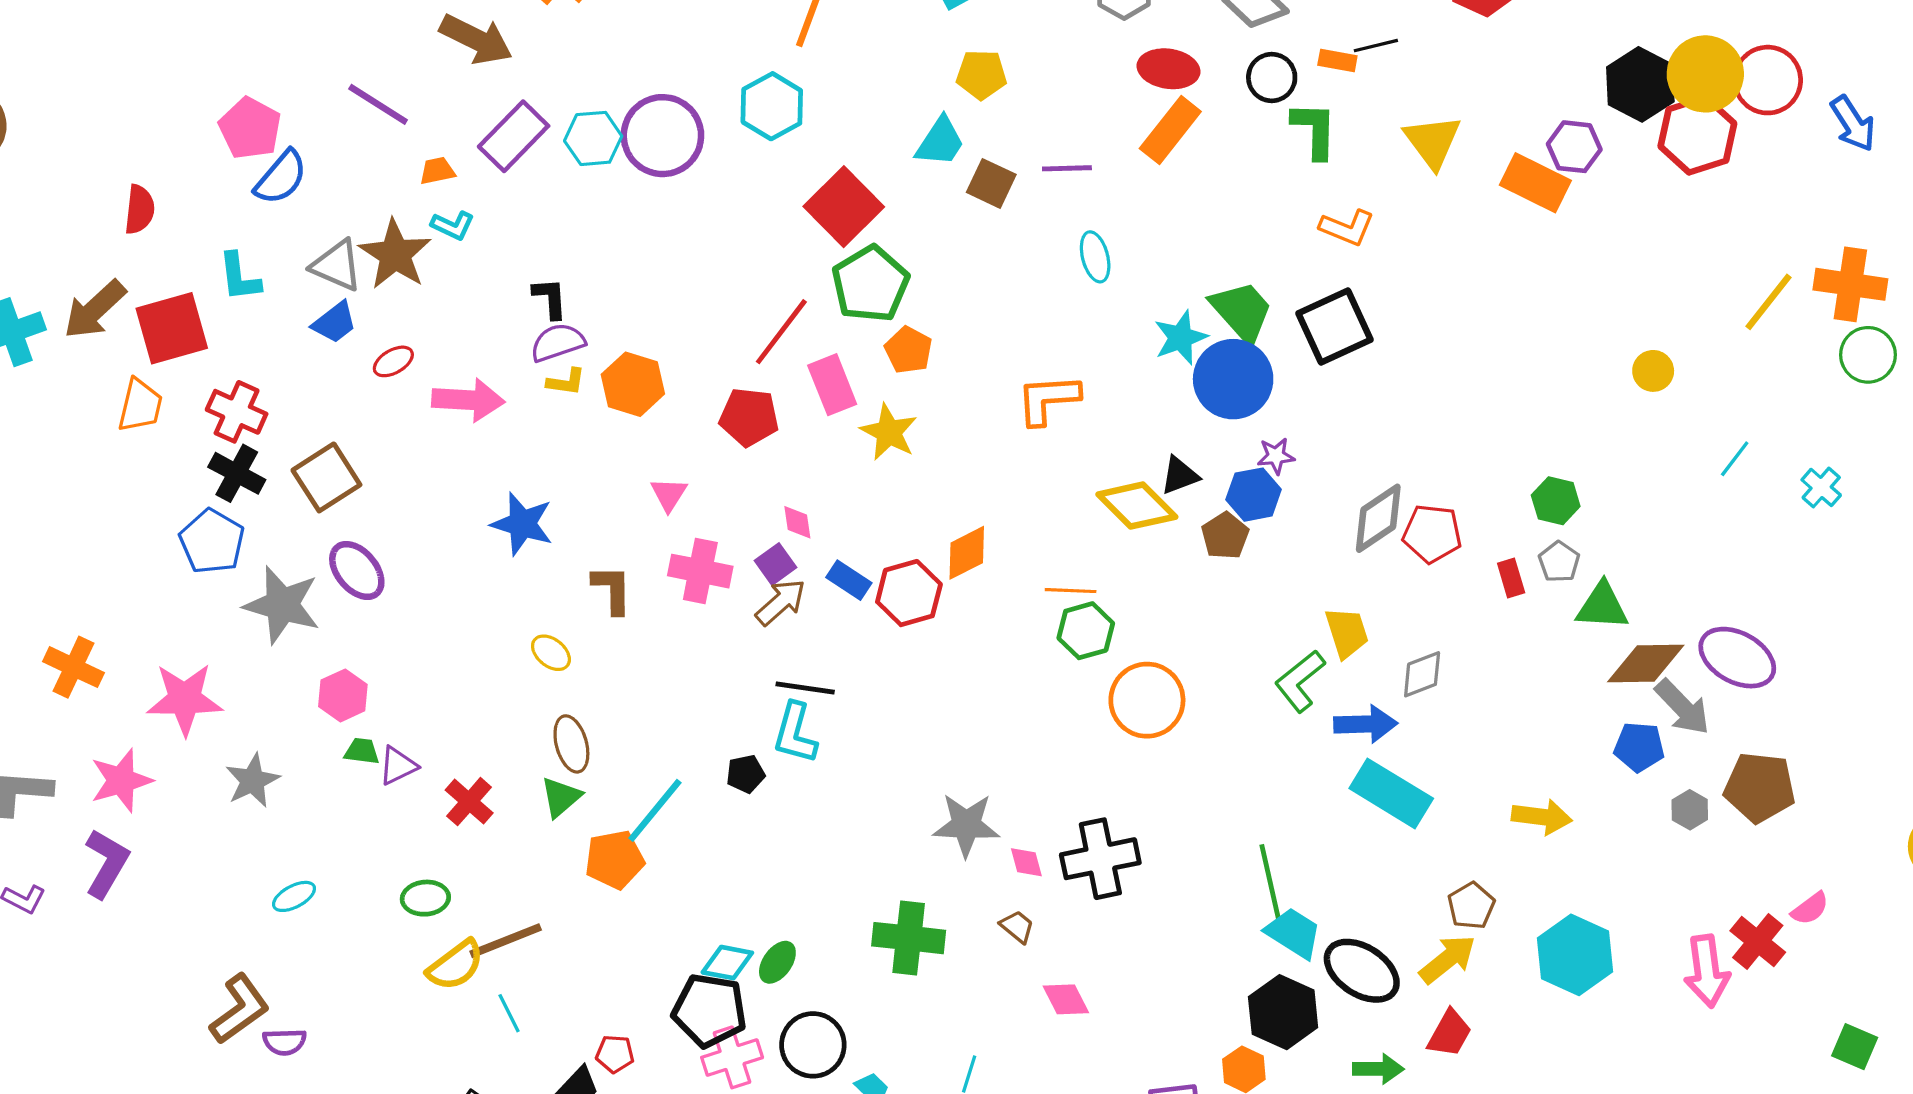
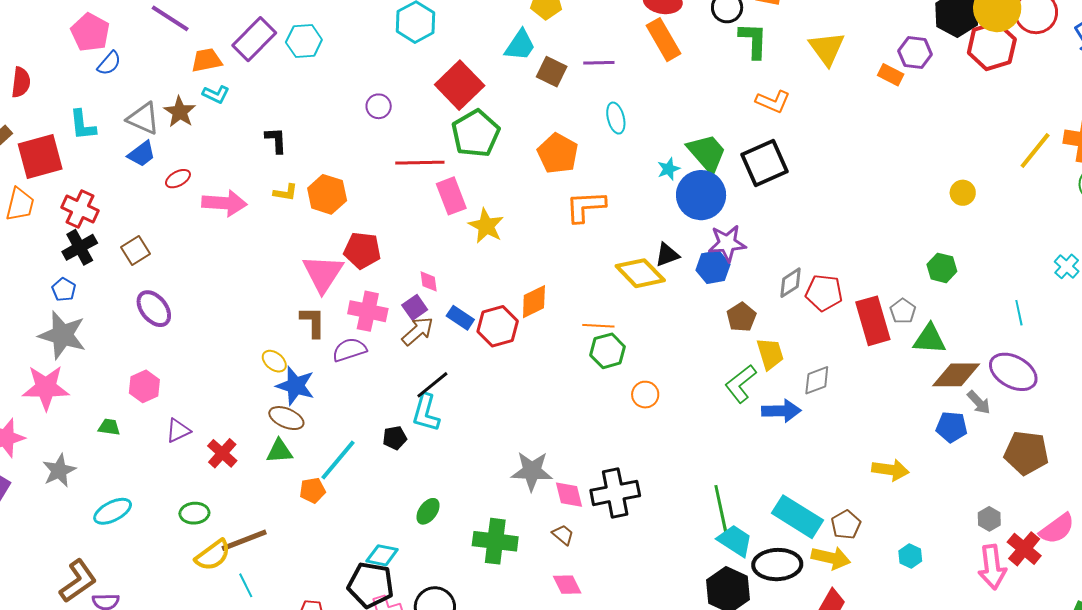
orange rectangle: (1170, 130) -> (663, 40), turned -69
purple circle: (662, 136) -> (379, 106), moved, size x0.5
orange trapezoid: (437, 171) -> (207, 60), size x1.4
blue semicircle: (281, 177) -> (109, 63), size x0.7
orange rectangle: (1535, 183) -> (891, 75), size x0.6
brown star: (395, 254) -> (180, 112), size x0.7
red line: (781, 332) -> (420, 163), turned 51
cyan star: (1181, 338) -> (669, 169), size x0.7
purple semicircle: (558, 342) -> (349, 350), moved
orange pentagon: (909, 350) -> (558, 153), moved, size x1.4
red pentagon: (749, 417) -> (362, 250), moved
purple star: (1276, 456) -> (727, 243), size x1.6
cyan line: (1735, 459) -> (1019, 313), moved, turned -50
black cross: (237, 473) -> (80, 247), turned 32
brown square: (326, 477) -> (136, 250), size x0.7
pink triangle: (669, 494) -> (323, 273), moved, size x1.8
green hexagon: (1556, 501) -> (942, 268), moved
gray diamond: (1378, 518) -> (791, 283), size x0.7
blue star: (522, 524) -> (295, 386), moved
brown pentagon: (1225, 536) -> (741, 317), moved
blue pentagon: (212, 541) -> (64, 290), size x0.6
red rectangle: (1511, 578) -> (873, 321), size x2.0
gray star: (282, 605) -> (62, 335), moved
black line: (805, 688) -> (432, 385), turned -48
orange circle: (1147, 700) -> (645, 395), size x0.6
gray arrow: (1682, 707) -> (979, 402), size x0.7
brown ellipse: (571, 744) -> (286, 418), turned -52
green trapezoid: (362, 751) -> (109, 427), moved
gray star: (252, 781) -> (59, 471), moved
cyan rectangle: (1391, 793) -> (797, 517), moved
green triangle: (561, 797) -> (279, 451), turned 36
gray hexagon: (1690, 810) -> (989, 519), moved
orange pentagon: (615, 860) -> (313, 490), size x0.7
pink diamond: (1026, 862) -> (569, 495), size x1.4
cyan ellipse: (294, 896) -> (113, 511), size x1.4
pink semicircle: (1810, 909) -> (1057, 529), size x1.5
cyan hexagon: (1575, 955) -> (910, 556), size x0.5
yellow arrow: (1448, 959) -> (831, 558), turned 51
green ellipse: (777, 962) -> (428, 511), moved
black ellipse: (1362, 971) -> (777, 565), turned -36
pink diamond: (1066, 999) -> (567, 585), moved

